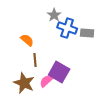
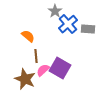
blue cross: (67, 28) -> (68, 24), turned 30
pink semicircle: (46, 81) -> (43, 70), moved

